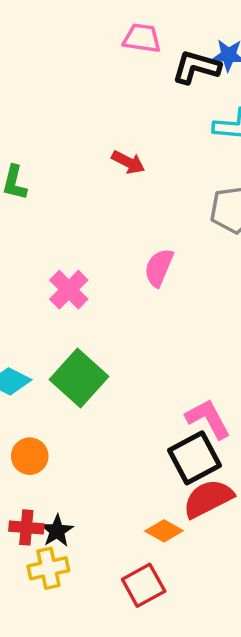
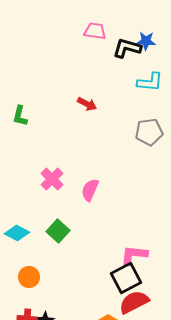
pink semicircle: (159, 268) -> (90, 190), moved
green square: (79, 378) -> (58, 231), size x0.7
pink L-shape: (208, 419) -> (134, 255), turned -56

